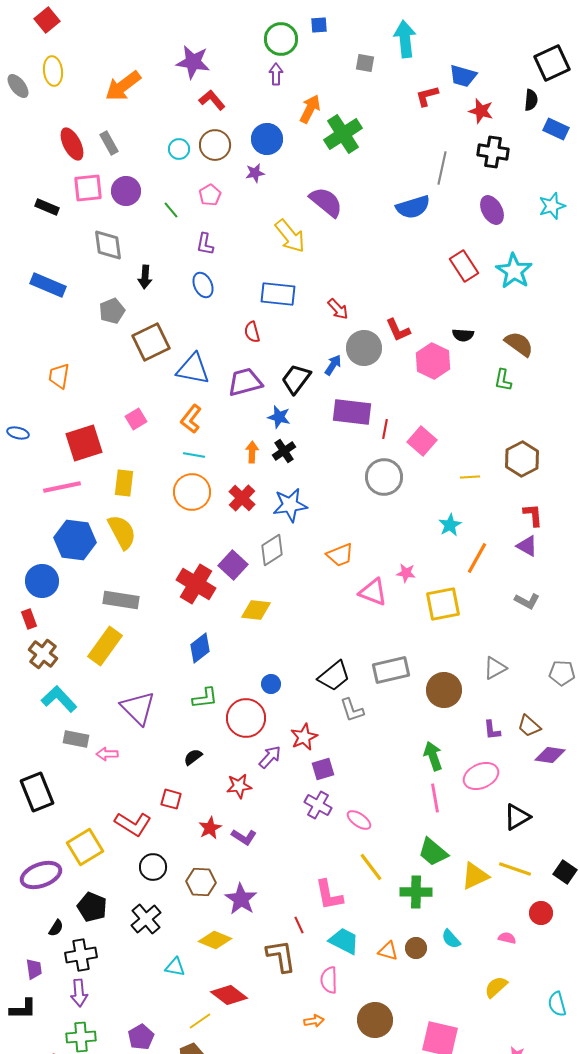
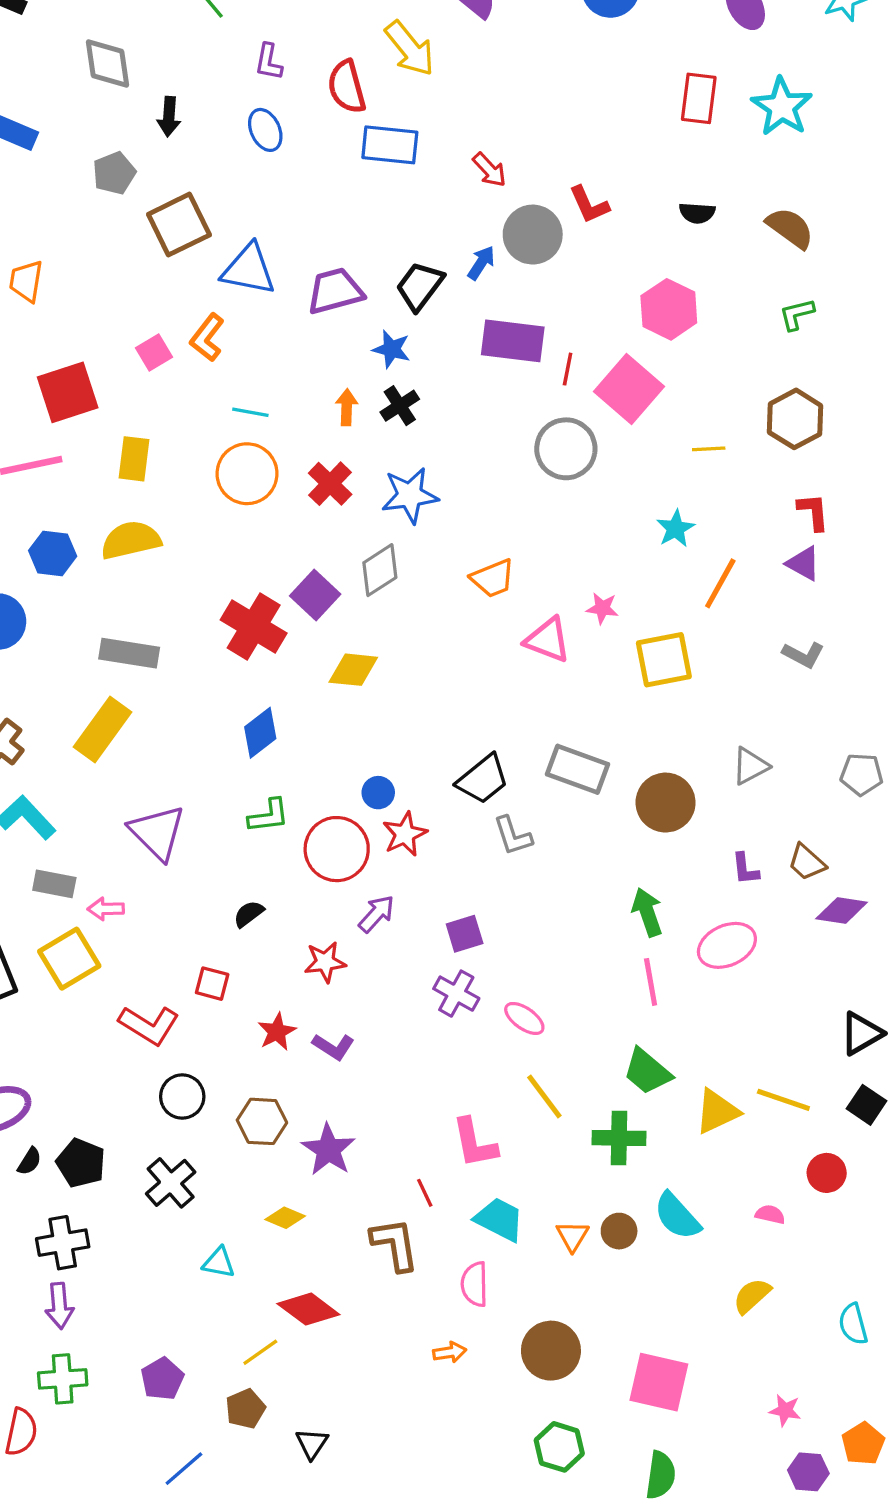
red rectangle: (464, 266) -> (699, 98), turned 40
red semicircle: (252, 332) -> (347, 87), moved, size x1.5
pink hexagon: (433, 361) -> (669, 309), moved
green L-shape: (503, 380) -> (797, 314), moved, turned 65
orange L-shape: (191, 419) -> (207, 338), moved
pink square: (422, 441) -> (629, 389), size x1.4
yellow semicircle: (122, 532) -> (131, 540), turned -75
blue hexagon: (75, 540) -> (53, 553), size x0.7
gray rectangle: (391, 670) -> (578, 769), turned 33
red star: (304, 737) -> (405, 834), moved
black triangle: (517, 817) -> (862, 1033), moved
yellow square: (85, 847) -> (69, 959), moved
black semicircle: (56, 928) -> (29, 1161), moved
cyan semicircle: (451, 939) -> (677, 1216), size x1.5
yellow diamond: (215, 940) -> (285, 1218), size x0.7
orange triangle: (388, 951) -> (573, 1236), turned 45

